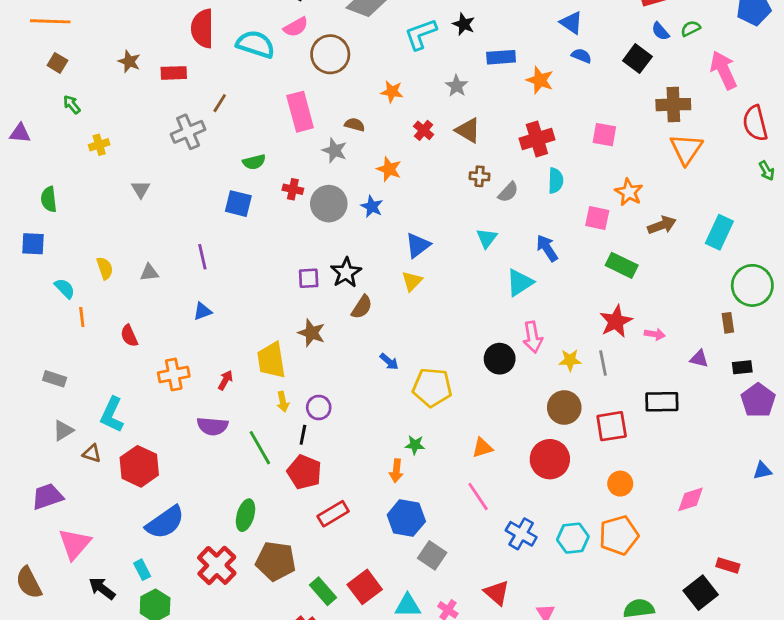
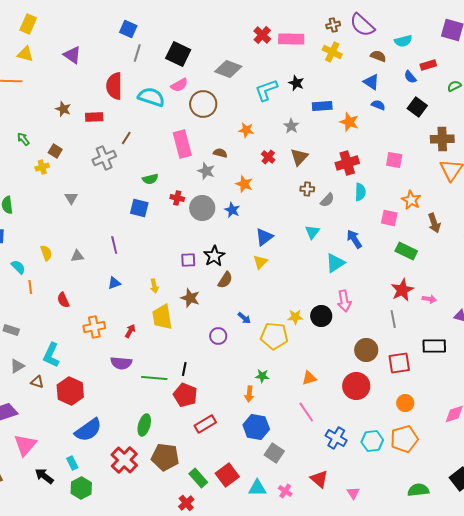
blue semicircle: (660, 31) -> (410, 77), moved
brown square: (57, 63) -> (55, 151), moved
brown triangle: (468, 130) -> (299, 157), turned 42
brown arrow: (662, 225) -> (434, 223), turned 90
yellow star: (570, 360) -> (295, 317), moved
yellow arrow: (283, 402) -> (154, 286), moved
purple circle: (319, 407) -> (218, 336), moved
green line: (260, 448) -> (154, 378), turned -55

